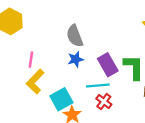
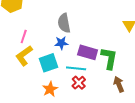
purple rectangle: (108, 65) -> (88, 52), turned -54
cyan square: (61, 99) -> (48, 63), moved

